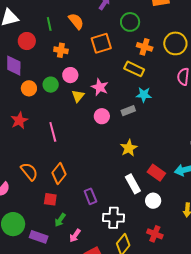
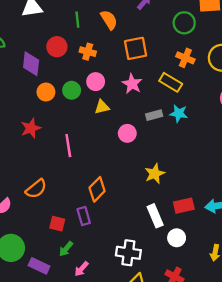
green circle: (130, 22) -> (184, 23), moved
red circle: (27, 41) -> (57, 47), moved
pink star: (100, 87) -> (132, 84), moved
yellow triangle: (78, 96) -> (102, 107), turned 32
gray rectangle: (128, 111) -> (154, 115), moved
orange semicircle: (29, 172) -> (36, 189), turned 84
orange diamond: (59, 173) -> (97, 189), moved
red rectangle: (156, 173) -> (184, 206), turned -54
purple rectangle: (90, 196) -> (84, 216), moved

